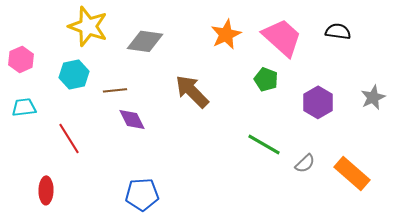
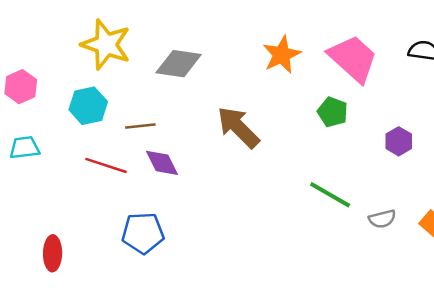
purple hexagon: (318, 102) -> (399, 141), size x0.7
red line: (69, 138) -> (106, 165), moved, turned -40
gray semicircle: (305, 163) -> (382, 219), turned 30
blue pentagon: (142, 194) -> (143, 233), moved

